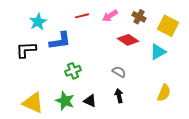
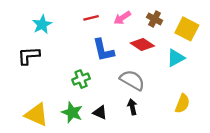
blue L-shape: (60, 41) -> (103, 50), moved, turned 85
gray semicircle: (119, 72) -> (132, 80), size x1.6

